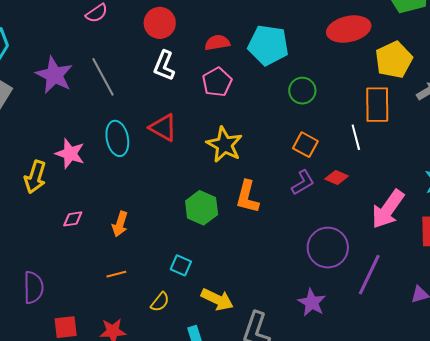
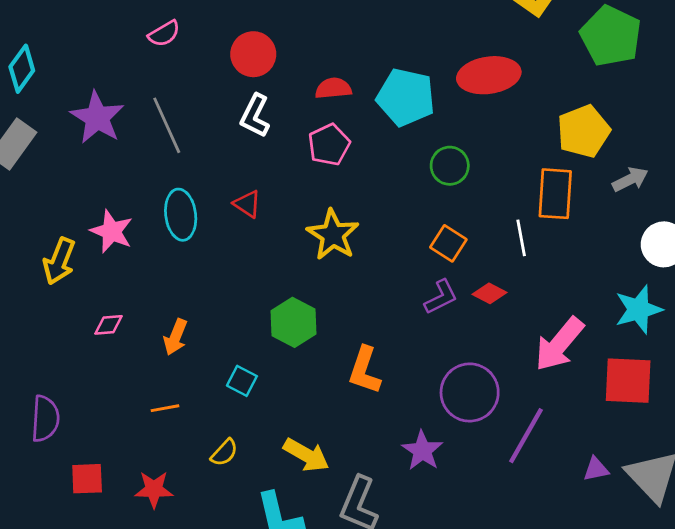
red ellipse: (349, 29) -> (489, 75), moved
red triangle: (163, 128) -> (247, 204), size x0.7
orange L-shape: (247, 197) -> (365, 370), moved
cyan square: (181, 265) -> (242, 381), moved
purple star: (312, 303) -> (422, 451), moved

